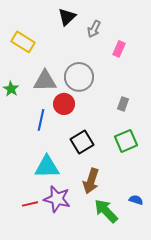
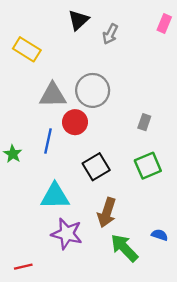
pink rectangle: (119, 49) -> (164, 23), moved
green star: (11, 89) -> (13, 154), moved
red line: (30, 204) -> (23, 267), moved

